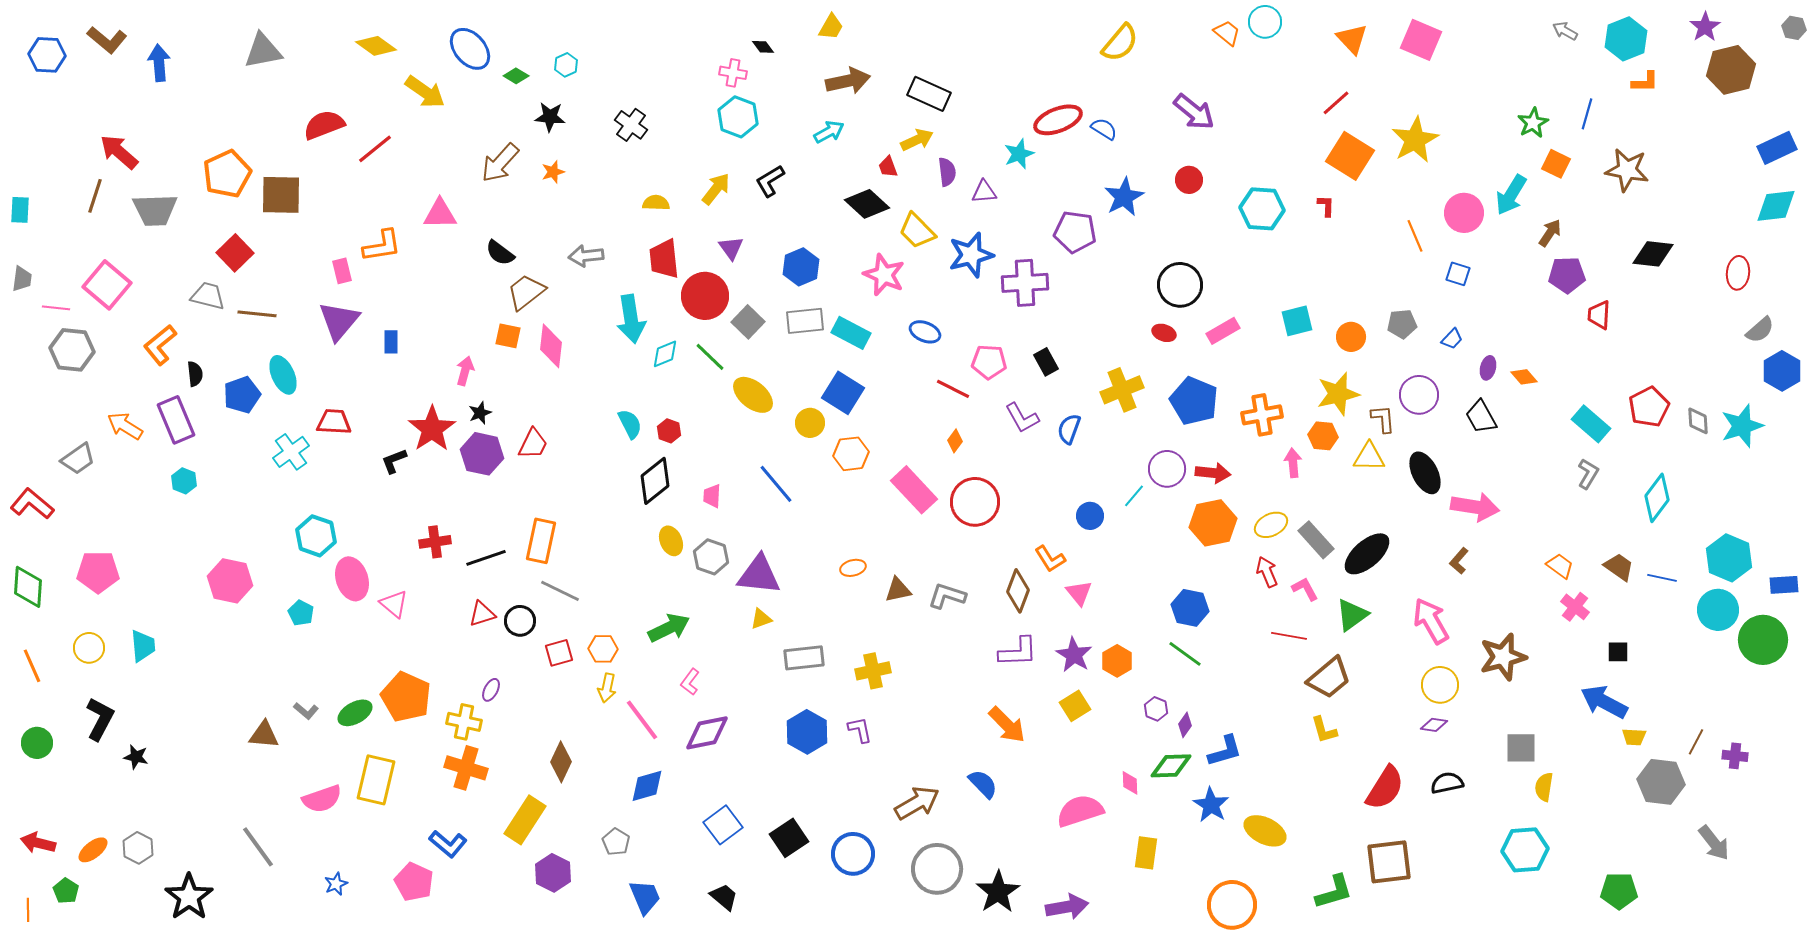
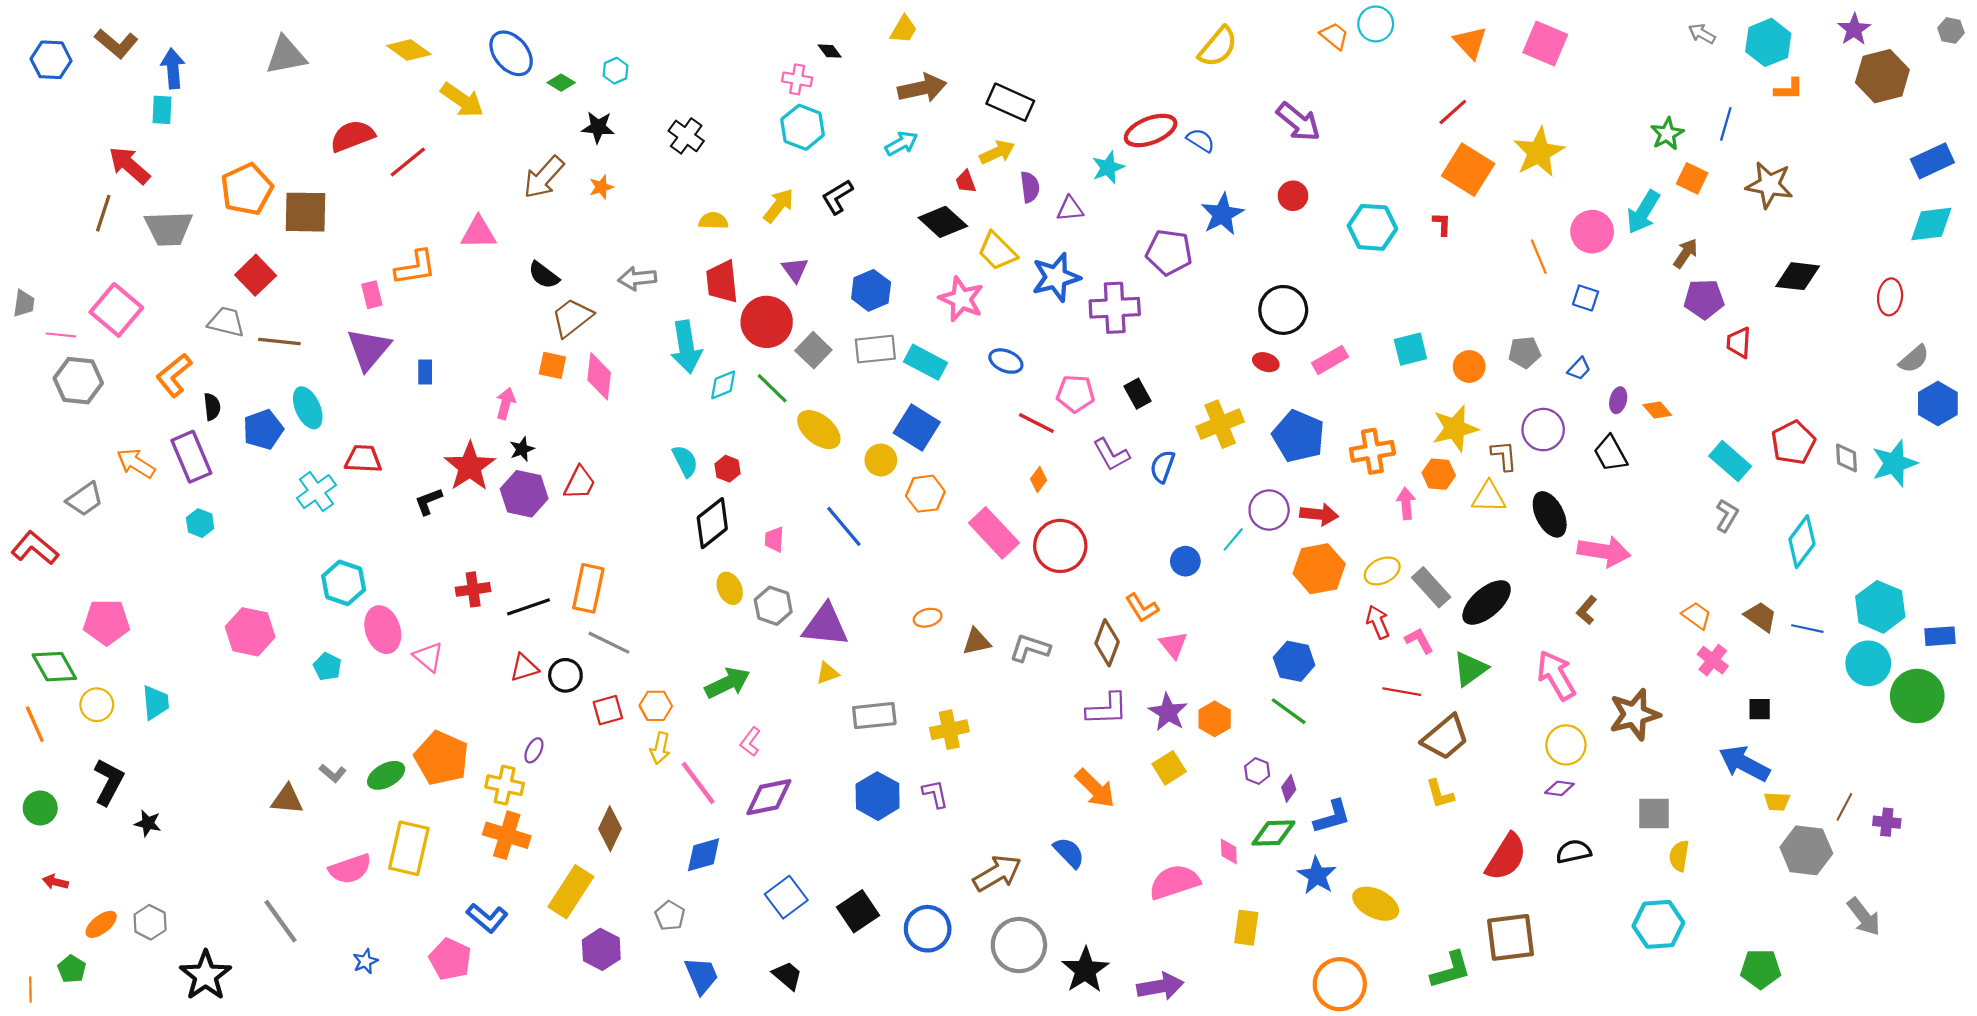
cyan rectangle: (20, 210) -> (162, 110), moved
green diamond: (28, 587) -> (54, 667), moved, turned -33
red arrow: (38, 843) -> (55, 882), moved, size x0.7

